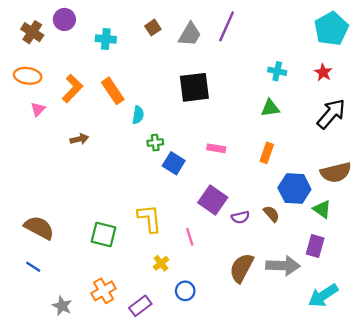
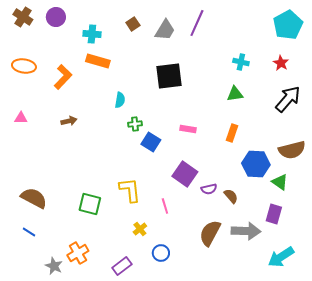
brown cross: (32, 32) -> (23, 17), moved
orange rectangle: (113, 91) -> (98, 61), moved, turned -40
pink triangle: (38, 109) -> (21, 118), moved, turned 48
brown semicircle: (271, 214) -> (231, 196), moved
orange cross: (104, 291) -> (78, 253), moved

